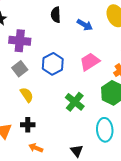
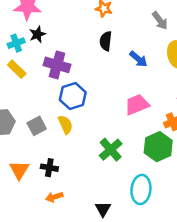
blue hexagon: (53, 64) -> (73, 96), moved
gray square: (20, 69) -> (37, 126), moved
yellow semicircle: (27, 95) -> (65, 125), moved
orange arrow: (36, 148) -> (54, 197), turned -48

